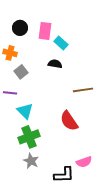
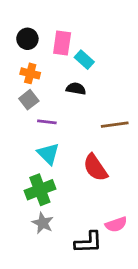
orange cross: (10, 53) -> (30, 73), moved
purple line: (10, 93) -> (47, 122), moved
cyan triangle: (25, 111) -> (48, 154), moved

